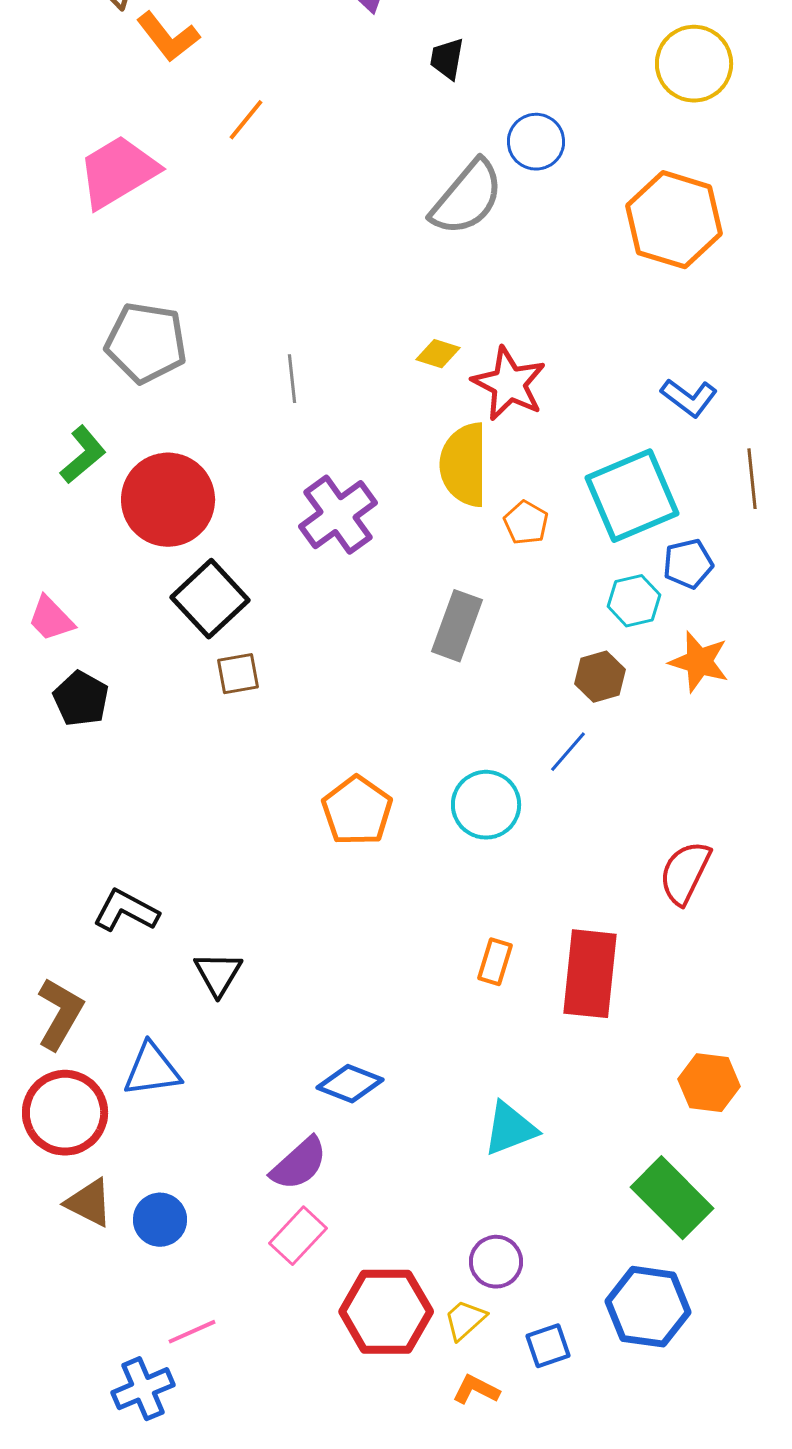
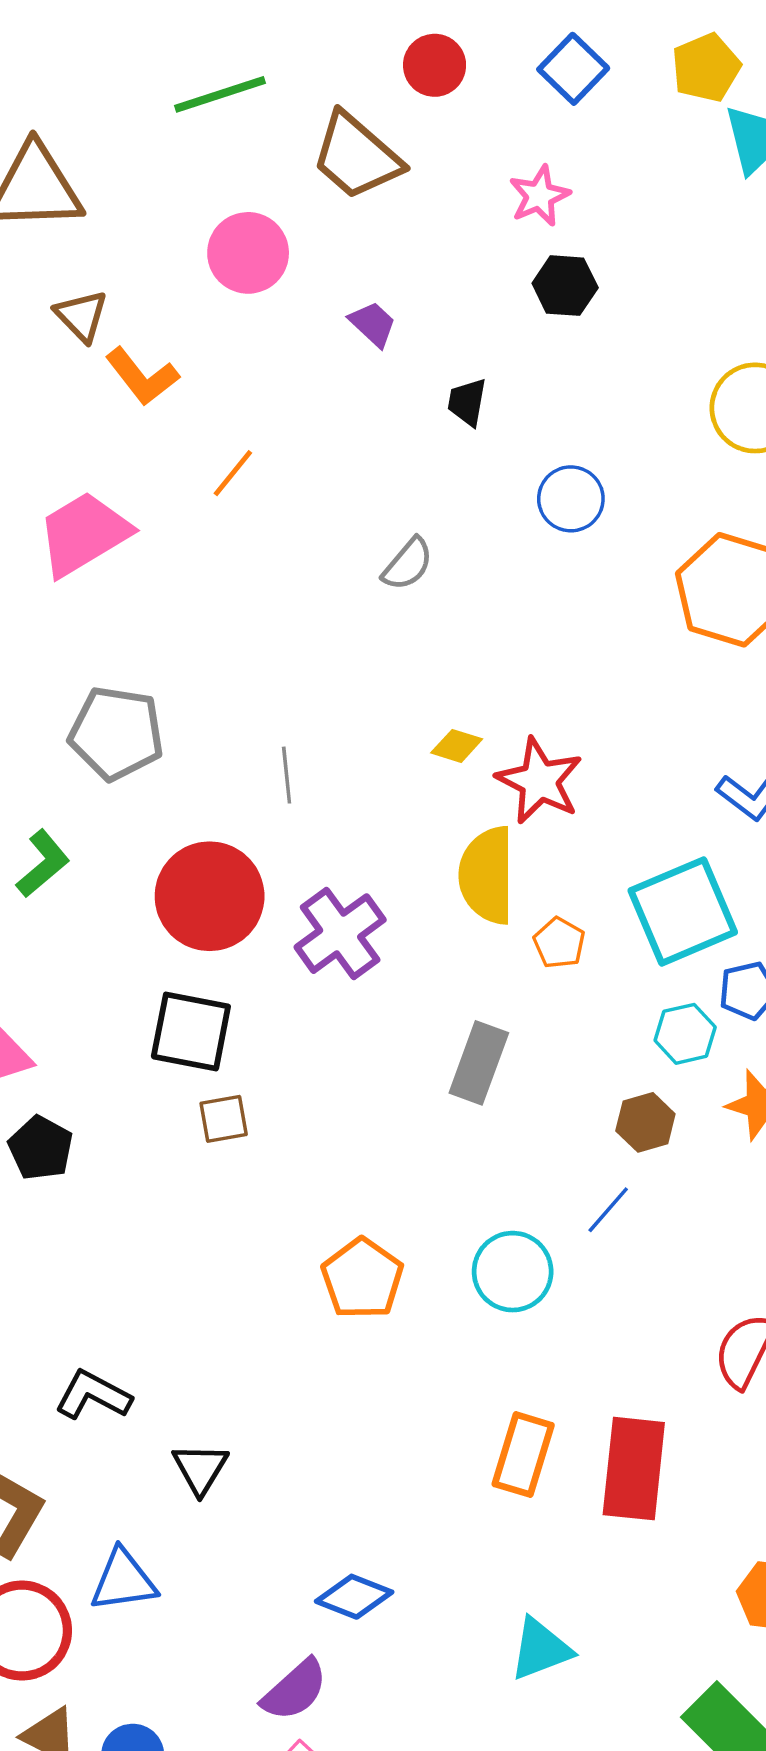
gray semicircle: (467, 198) -> (408, 564), moved, size x0.6
red circle: (168, 500) -> (210, 896), moved
black square: (210, 599) -> (191, 1031), turned -36
orange rectangle: (495, 962) -> (523, 1455), size x1.5

